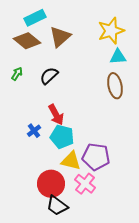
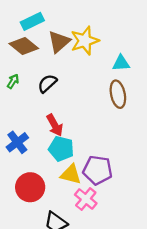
yellow star: (111, 31) -> (85, 41), moved
blue cross: (34, 131) -> (17, 142), moved, size x1.5
red circle: (51, 184) -> (30, 187), moved

